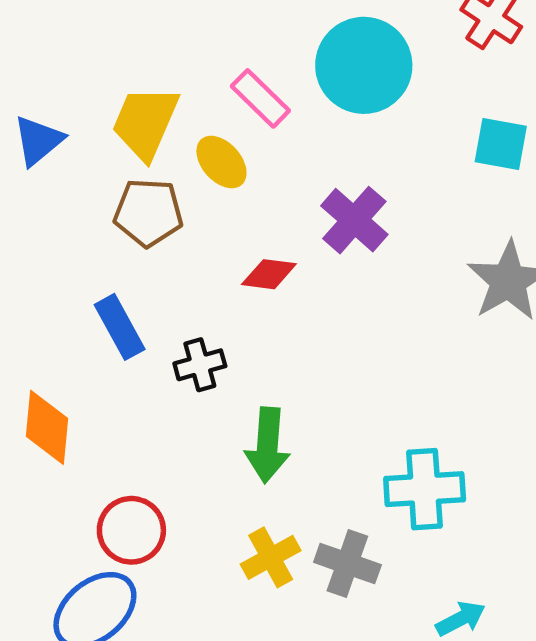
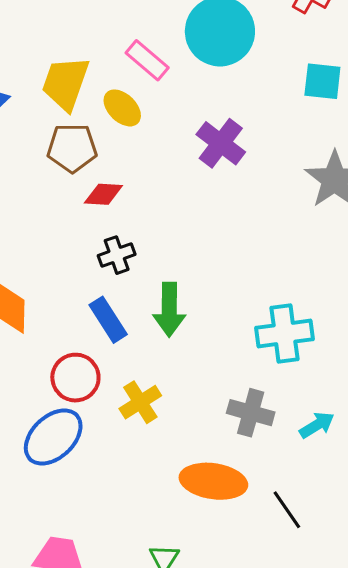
red diamond: (269, 274) -> (103, 194), moved
blue rectangle: (120, 327) -> (108, 320), moved
yellow cross: (271, 557) -> (140, 402), moved
gray cross: (347, 564) -> (251, 413), moved

